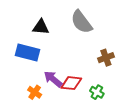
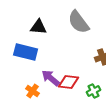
green cross: (97, 92) -> (94, 91), turned 32

